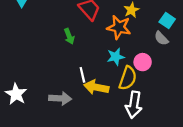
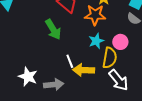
green arrow: (69, 36) -> (53, 29), size x1.5
white star: (16, 94) -> (28, 77), moved
white arrow: (134, 105) -> (119, 80), turned -40

